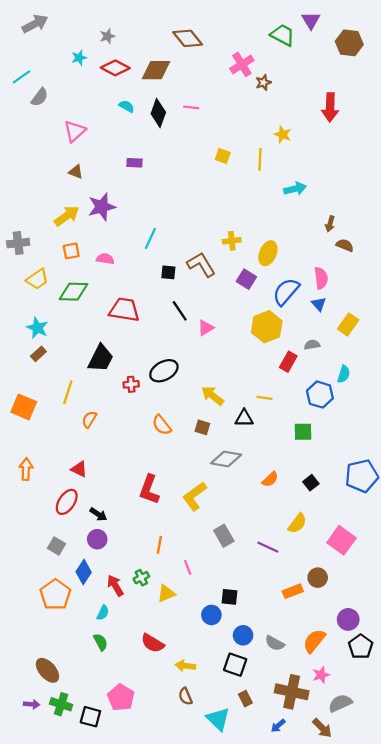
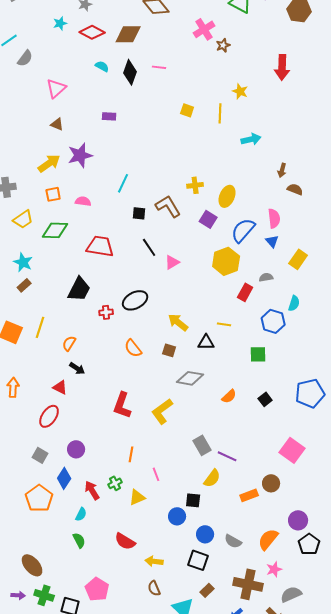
yellow line: (68, 392) -> (40, 327), moved
black arrow: (98, 514) -> (77, 368), moved
yellow semicircle: (297, 523) -> (212, 478), moved
gray rectangle: (224, 536) -> (202, 445), moved
brown rectangle: (245, 699) -> (207, 590), turned 72

